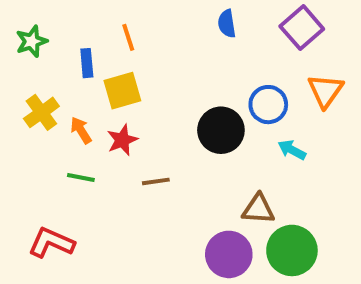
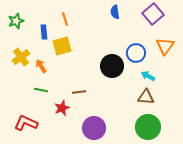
red star: (122, 140) -> (62, 108), moved
brown triangle: (258, 209) -> (146, 97), moved
purple circle: (229, 254) -> (94, 128), moved

